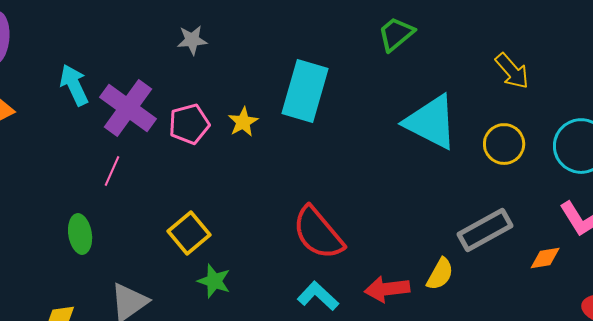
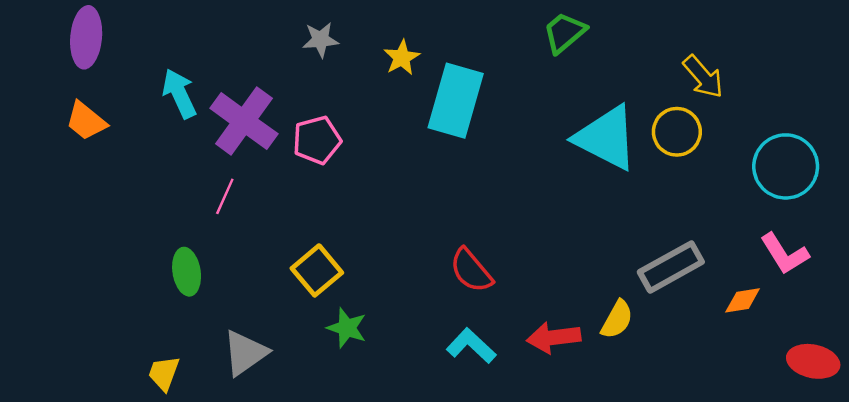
yellow star: (243, 122) -> (402, 58), moved
yellow circle: (504, 144) -> (677, 132), moved
red semicircle: (318, 233) -> (471, 270), size x0.7

